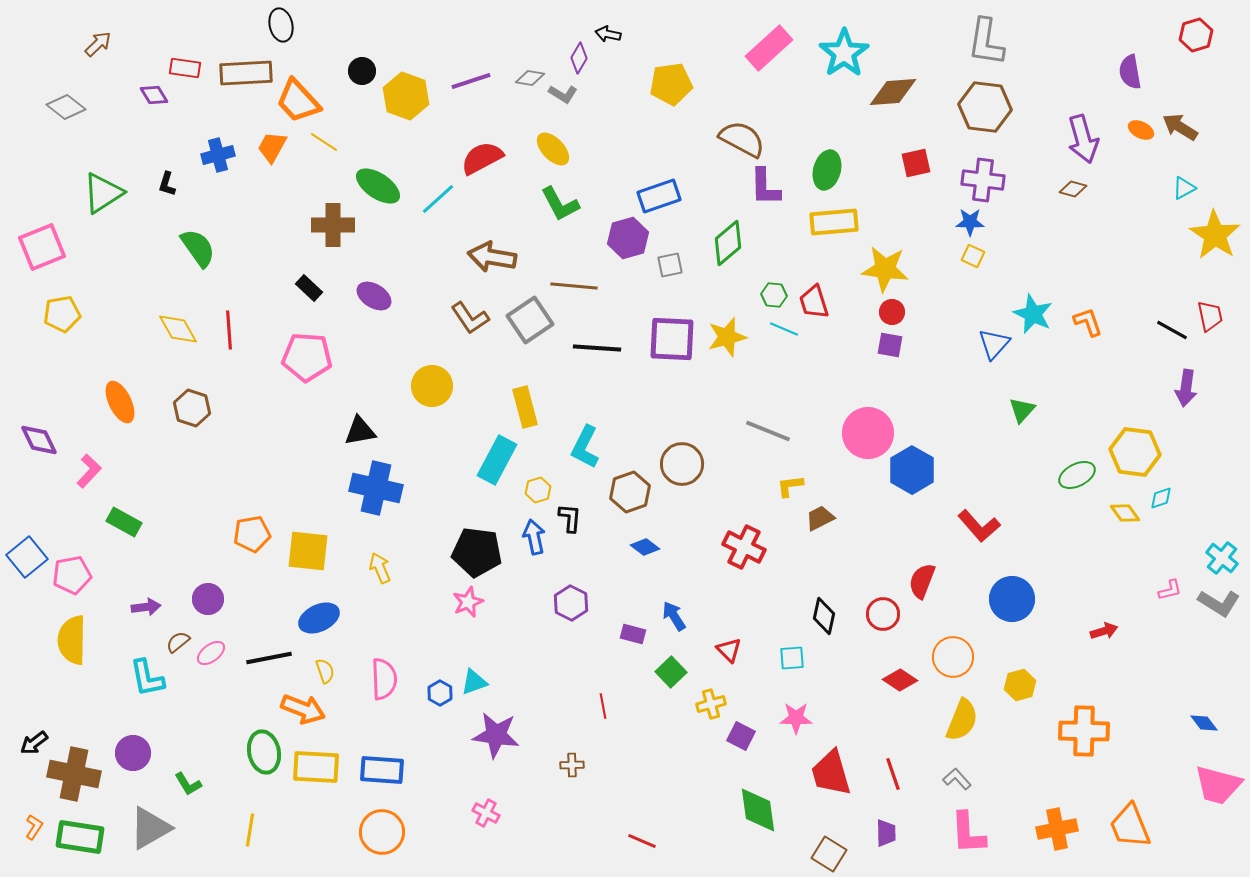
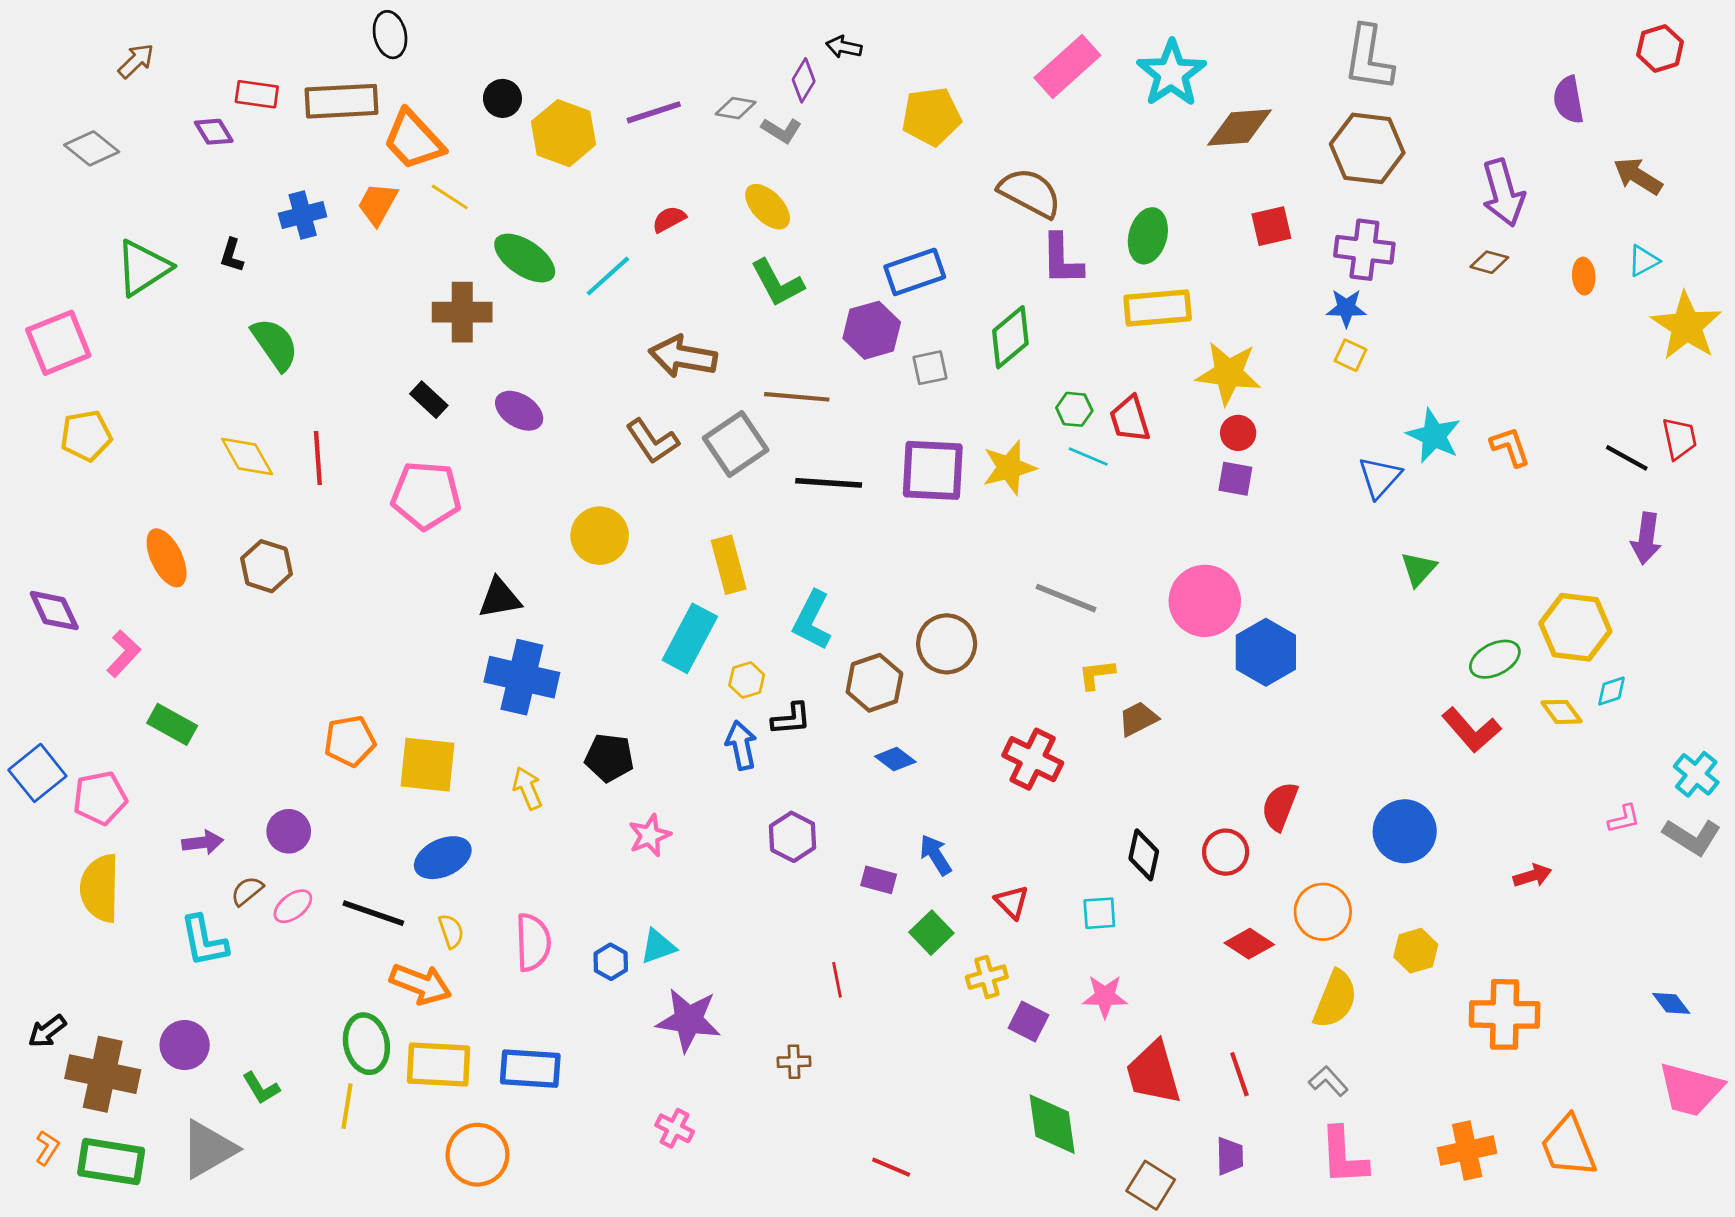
orange ellipse: (1141, 130) -> (1584, 276), moved, turned 60
red semicircle: (482, 158) -> (669, 219), size x0.6
black L-shape: (570, 518) -> (791, 719), turned 80
red L-shape: (979, 526) -> (1471, 730), moved
black pentagon: (477, 552) -> (609, 758), moved, size x0.7
black line: (269, 658) -> (373, 913), turned 30
yellow line: (250, 830) -> (347, 1106), moved
orange circle: (382, 832) -> (477, 1155), moved

